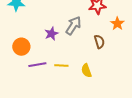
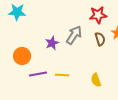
brown semicircle: (99, 42) -> (100, 39), moved
yellow semicircle: (86, 71) -> (96, 80), moved

